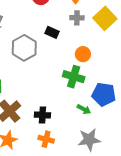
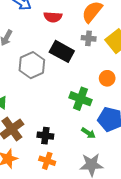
black rectangle: (52, 32) -> (62, 51), size x1.6
orange circle: (83, 54) -> (107, 78), moved

